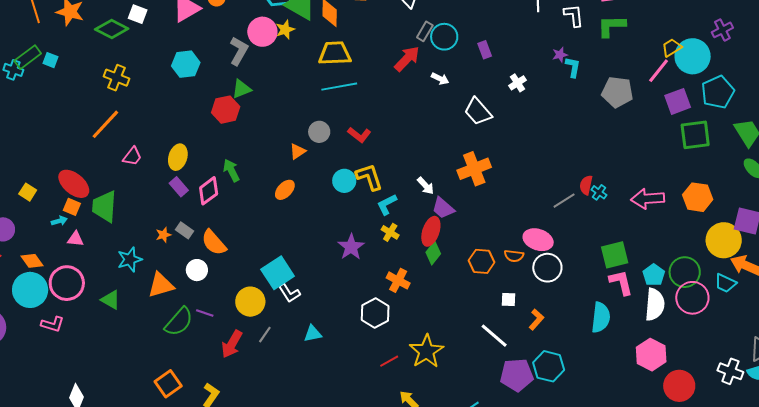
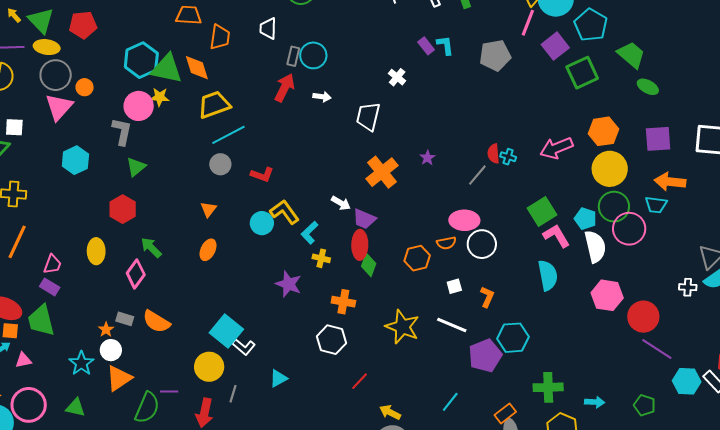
yellow star: (285, 30) -> (160, 97), turned -30
purple rectangle: (485, 50) -> (426, 46), moved
purple star: (560, 55) -> (427, 158), moved
red hexagon: (226, 110) -> (123, 209), moved
white trapezoid: (478, 112) -> (368, 116), turned 72
gray circle: (319, 132) -> (220, 164), moved
purple rectangle: (179, 187) -> (50, 287), moved
yellow circle: (724, 240) -> (610, 169), moved
white circle: (197, 270) -> (111, 350), moved
yellow star: (426, 351) -> (402, 327), moved
white cross: (730, 371) -> (688, 287), size x0.7

